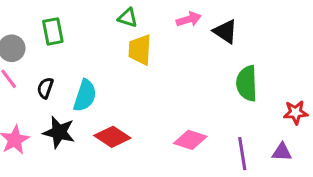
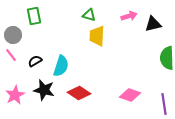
green rectangle: (53, 31) -> (34, 16), moved
black triangle: (225, 31) -> (153, 24), turned -48
black semicircle: (45, 88) -> (35, 61), turned 40

